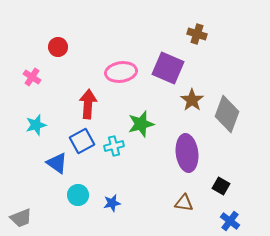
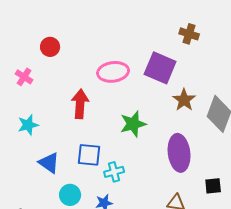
blue square: (82, 141) -> (89, 155), moved, turned 35
cyan cross: (114, 146) -> (114, 172), moved
black square: (221, 186) -> (213, 186), turned -36

